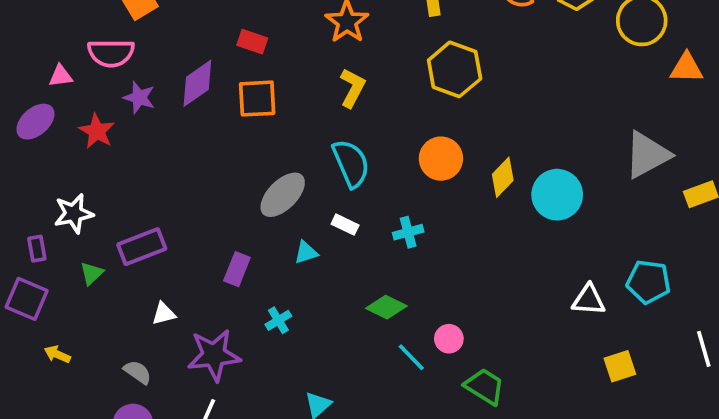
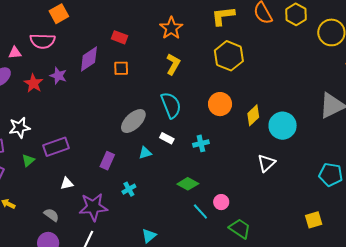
purple star: (139, 98) -> (58, 76), moved
orange square: (257, 99) -> (121, 68), size x0.7
white triangle: (589, 300) -> (266, 163), moved, turned -48

